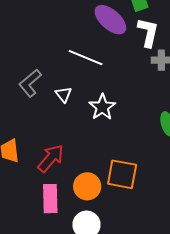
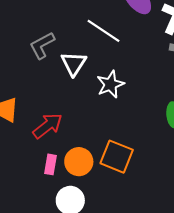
white triangle: (64, 94) -> (74, 64), size x1.5
pink rectangle: (50, 199) -> (51, 164), moved, size x0.7

